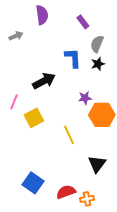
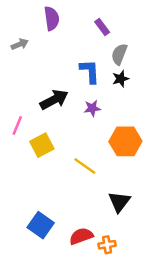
purple star: (85, 98) -> (92, 108), moved
yellow line: (69, 135) -> (85, 166), turned -30

